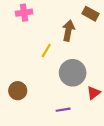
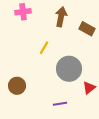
brown rectangle: (90, 14) -> (87, 29), moved
brown arrow: (68, 31) -> (61, 17), moved

